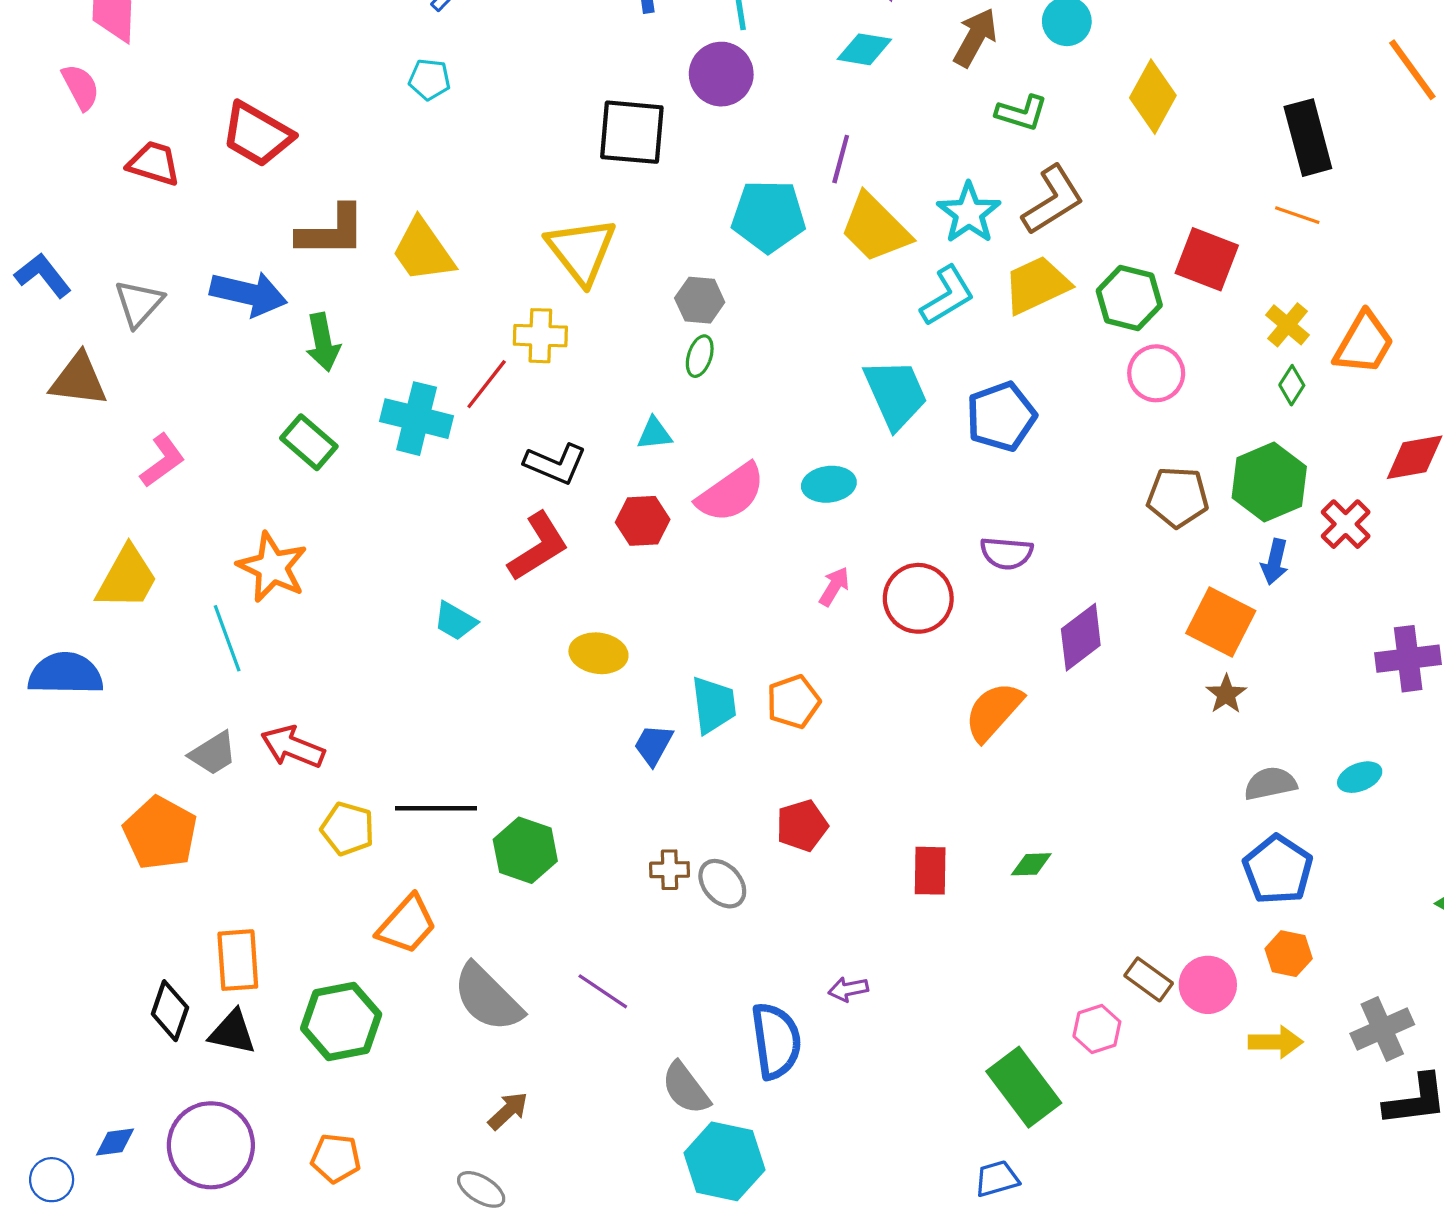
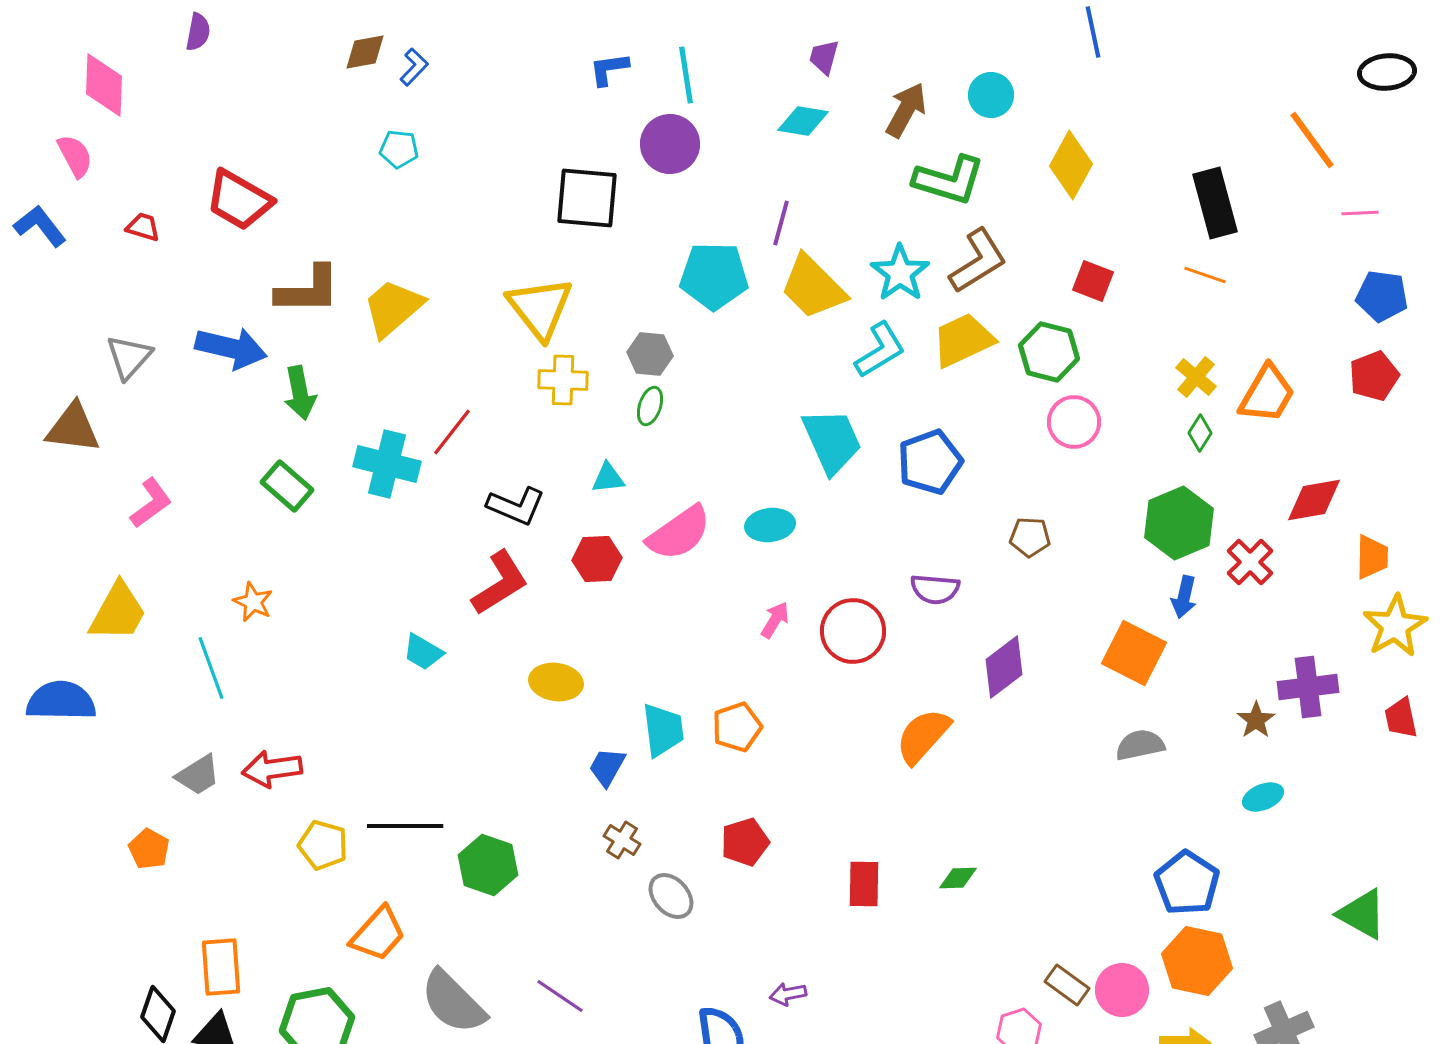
green L-shape: (1022, 113) -> (949, 180), size x1.5
red trapezoid: (154, 163) -> (143, 227), size x0.7
yellow trapezoid: (423, 251) -> (393, 308), turned 84
red square: (1207, 259) -> (1093, 281), moved, size x0.7
blue L-shape: (43, 275) -> (40, 226), moved
yellow cross: (540, 336) -> (563, 380), moved
brown pentagon: (1178, 497) -> (1030, 537), moved, size x0.7
orange star: (272, 567) -> (253, 602), size x0.6
brown star: (1226, 694) -> (1256, 720), moved
red arrow: (293, 747) -> (272, 769), turned -30
gray semicircle: (1270, 784) -> (1140, 745), moved
orange pentagon: (160, 833) -> (149, 849), size x0.6
brown cross: (670, 870) -> (622, 840), moved, turned 33
orange hexagon: (1289, 954) -> (1197, 961), size x1.6

